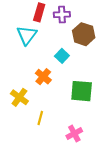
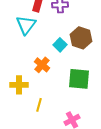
brown hexagon: (84, 34) -> (81, 38), moved
yellow cross: (19, 97) -> (19, 85), turned -36

